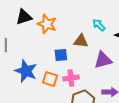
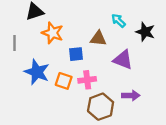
orange star: (47, 24) -> (53, 33), moved
purple triangle: (103, 60) -> (123, 60), turned 36

